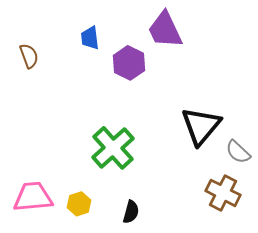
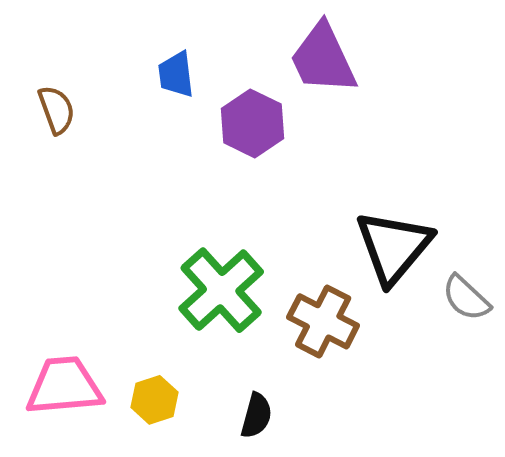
brown cross: (223, 193) -> (323, 321), moved

